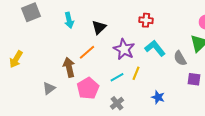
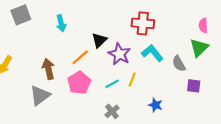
red cross: (146, 20) -> (143, 23), size x1.5
black triangle: (99, 27) -> (99, 40), moved
brown arrow: (69, 67) -> (48, 69), moved
gray triangle: (49, 88) -> (40, 95), size x1.5
pink pentagon: (88, 88) -> (79, 83), moved

